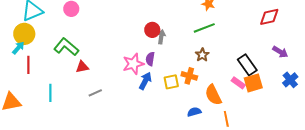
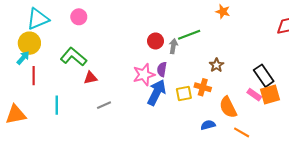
green line: (204, 28) -> (189, 35), moved
red circle: (152, 30) -> (156, 41), moved
blue arrow: (145, 81) -> (157, 92), size x1.4
orange line: (226, 119) -> (242, 132), turned -49

